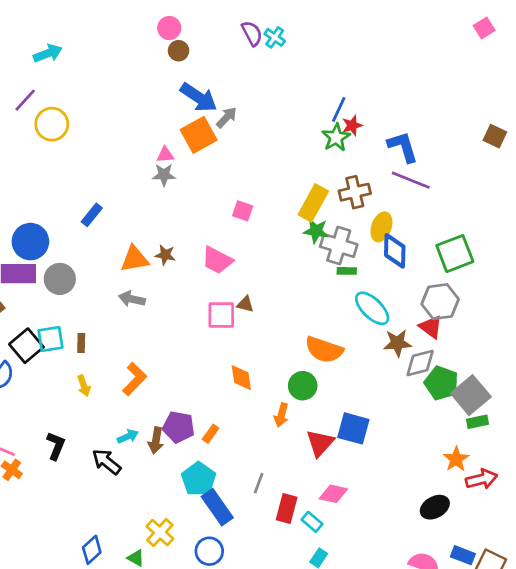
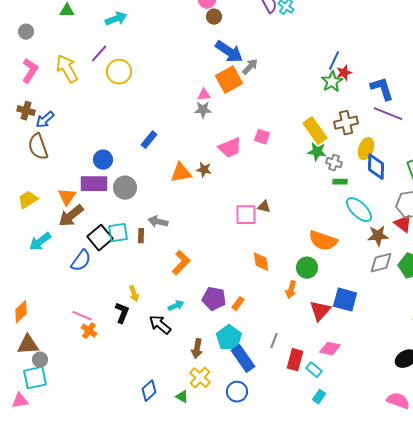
yellow rectangle: (313, 203) -> (315, 131), turned -64
blue circle: (30, 242) -> (103, 160), size x0.7
gray cross: (339, 246) -> (334, 163), size x0.6
pink trapezoid: (217, 260) -> (230, 148), moved, turned -50
gray arrow: (132, 299) -> (158, 222), moved
gray diamond: (420, 363) -> (381, 263), moved
yellow arrow: (84, 386) -> (134, 294), moved
brown arrow: (156, 440) -> (197, 349), moved

